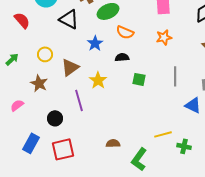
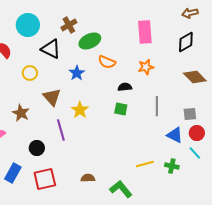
yellow circle: (45, 54) -> (30, 73), moved
black semicircle: (122, 57) -> (125, 87), moved
brown triangle: (70, 67) -> (52, 97), turned -36
brown semicircle: (113, 143) -> (88, 178), moved
green cross: (184, 146) -> (172, 166), moved
green L-shape: (139, 159) -> (121, 189), turned 105

